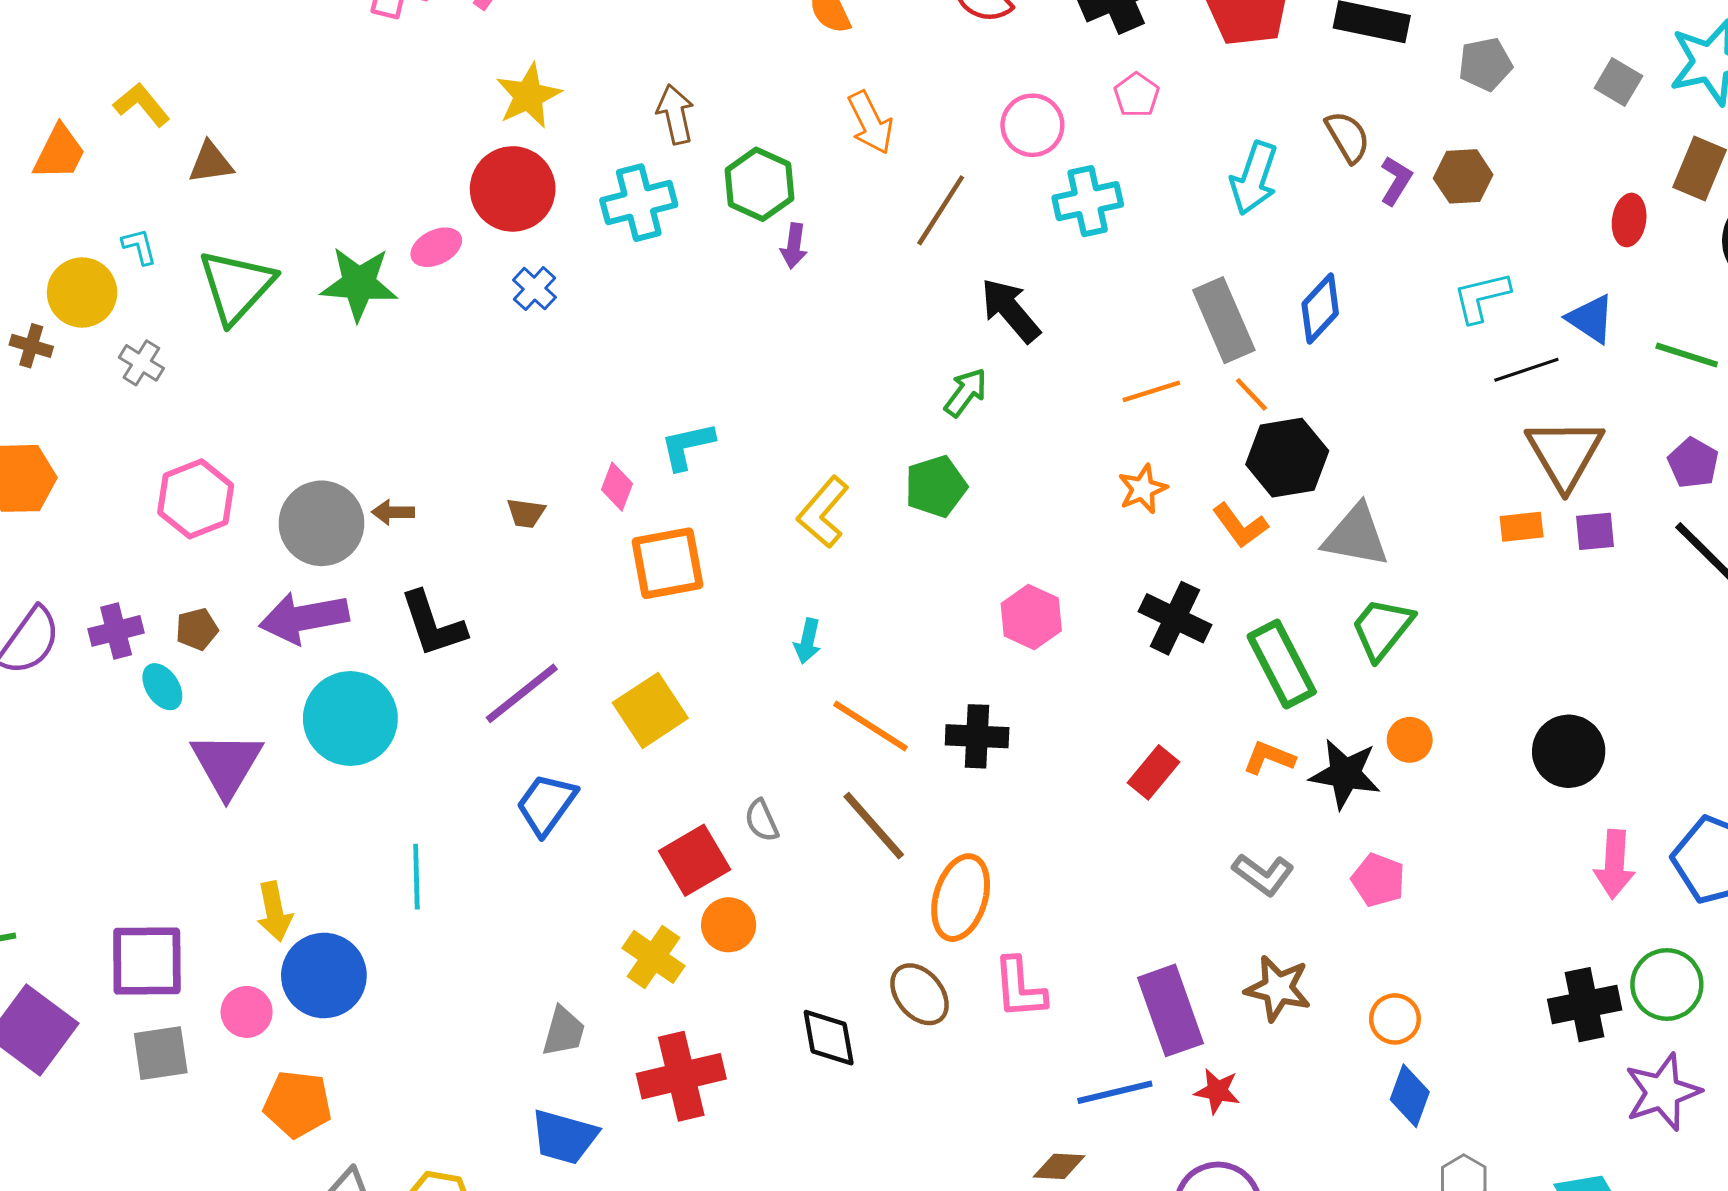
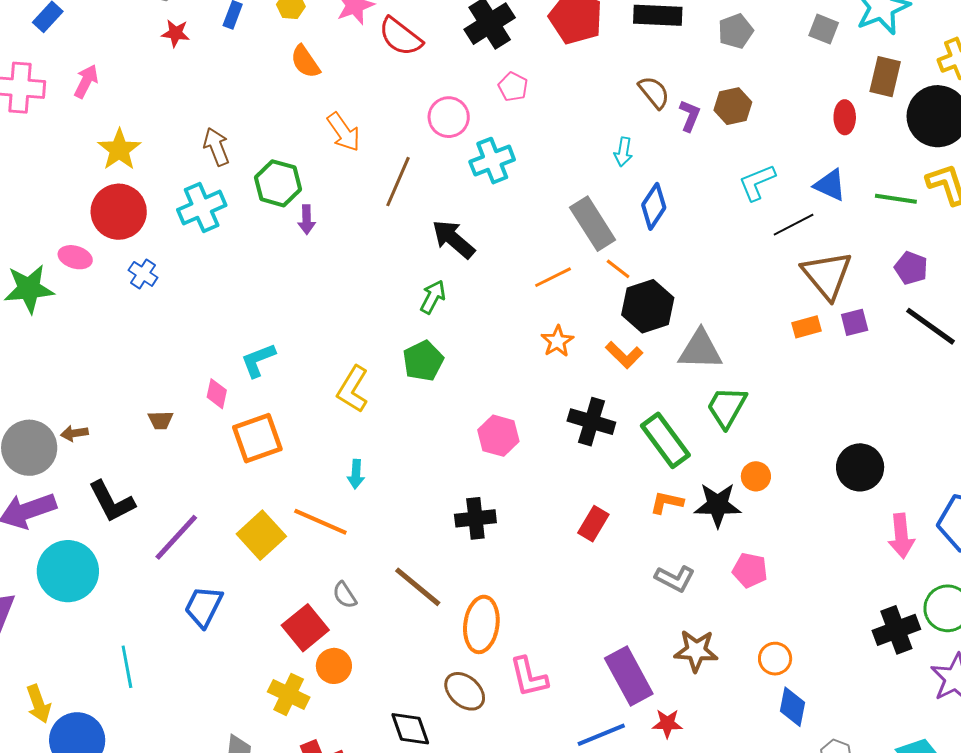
cyan arrow: (1254, 178) -> (623, 152), moved, size x0.6
pink ellipse: (436, 247) -> (75, 257), turned 52
orange line: (870, 726) -> (320, 522), moved

